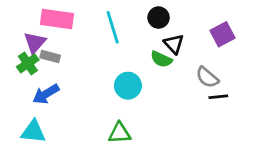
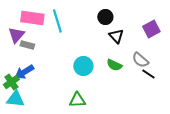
cyan line: (113, 27) -> (57, 21), moved
green semicircle: (161, 59) -> (114, 65), moved
green cross: (28, 63) -> (11, 82), moved
black line: (218, 97) -> (148, 74), turned 40

